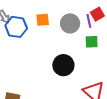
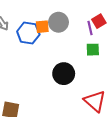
gray circle: (70, 23) -> (58, 22), moved
blue hexagon: (16, 27) -> (28, 33), moved

